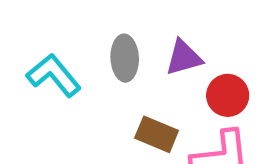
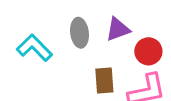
brown rectangle: (157, 134) -> (104, 80), turned 68

